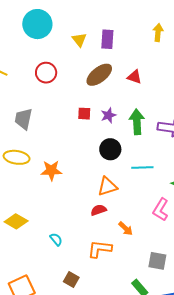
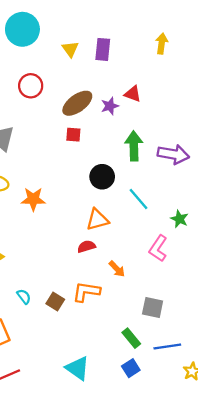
brown ellipse: (99, 75) -> (77, 103), moved
purple star: (108, 115) -> (110, 106), moved
cyan line: (142, 168) -> (139, 199), turned 50
cyan semicircle: (56, 239) -> (24, 297), moved
brown square: (71, 280) -> (55, 302), moved

